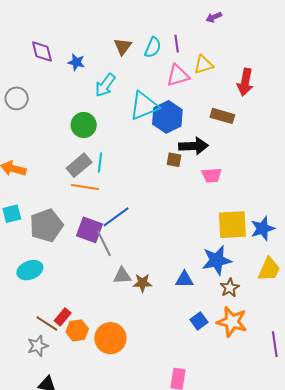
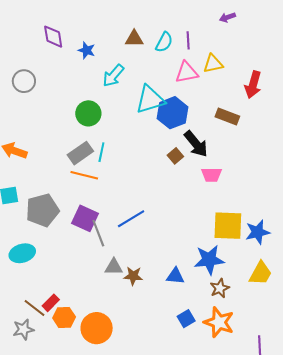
brown triangle: (123, 47) -> (134, 39), turned 48
black arrow: (193, 146) -> (196, 144), turned 48
brown square: (174, 160) -> (175, 156), turned 35
blue line: (116, 217) -> (131, 219), moved

